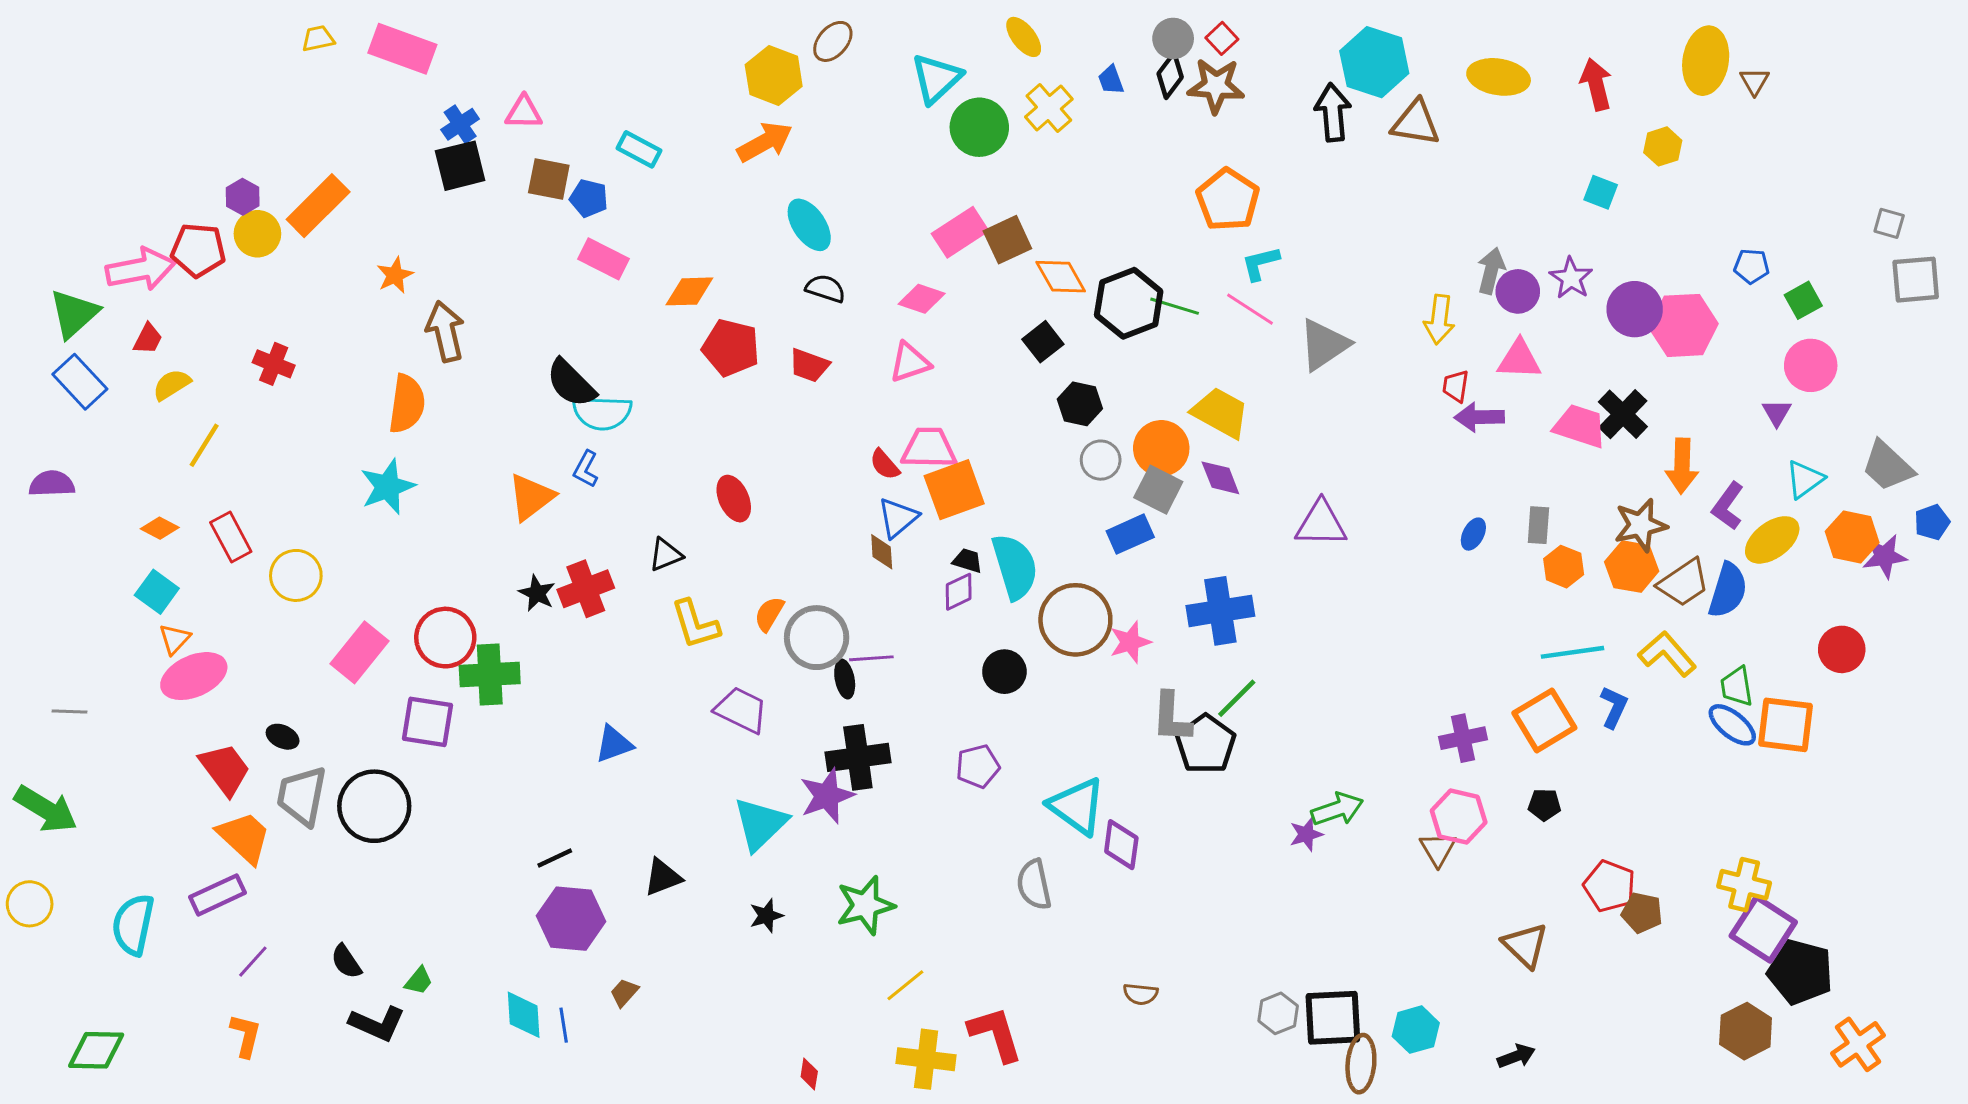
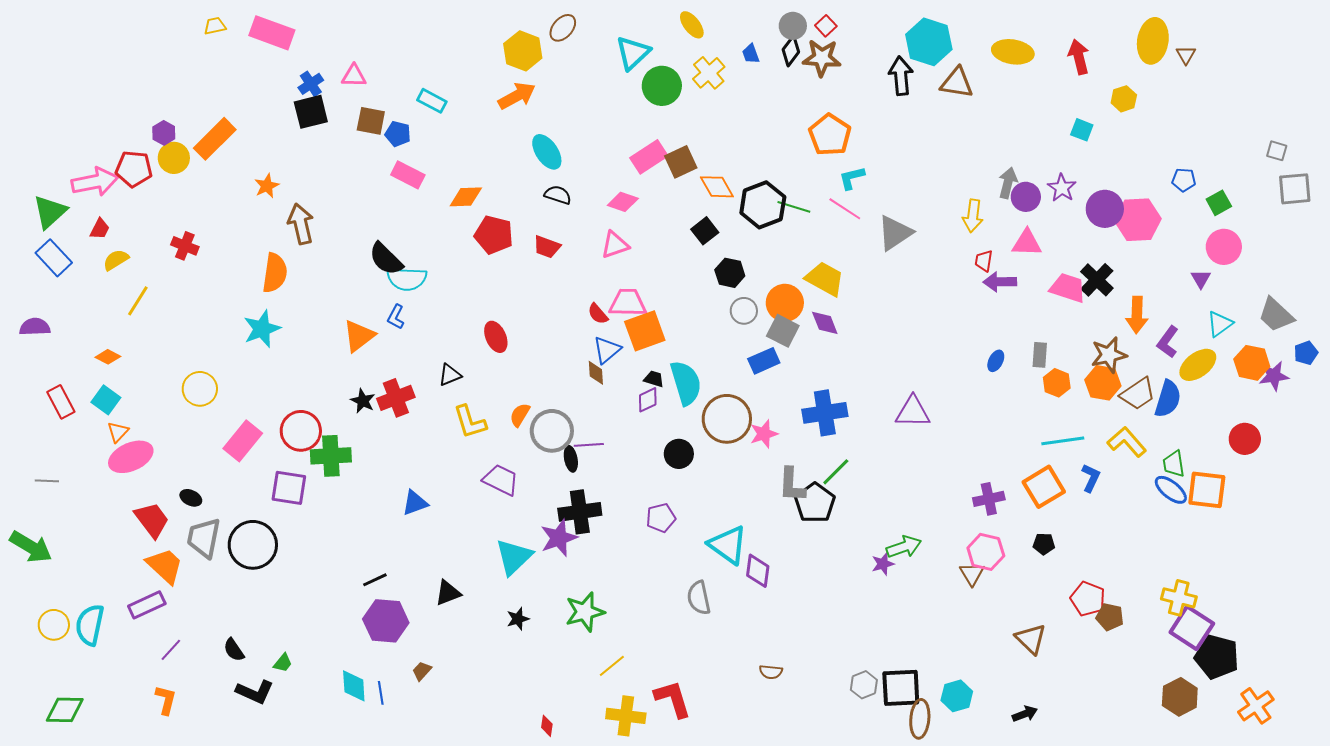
purple triangle: (1321, 524) -> (913, 412), moved
red rectangle: (231, 537) -> (61, 402), moved
yellow circle: (30, 904) -> (54, 625), moved

